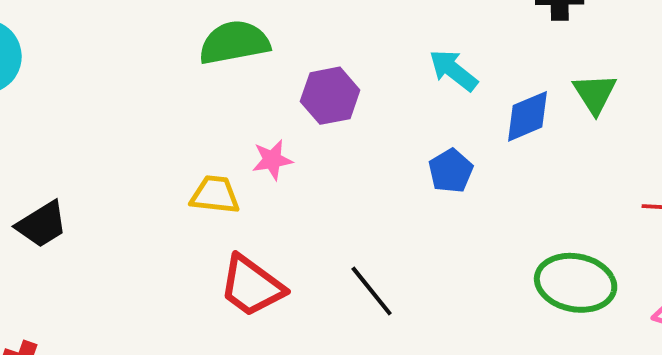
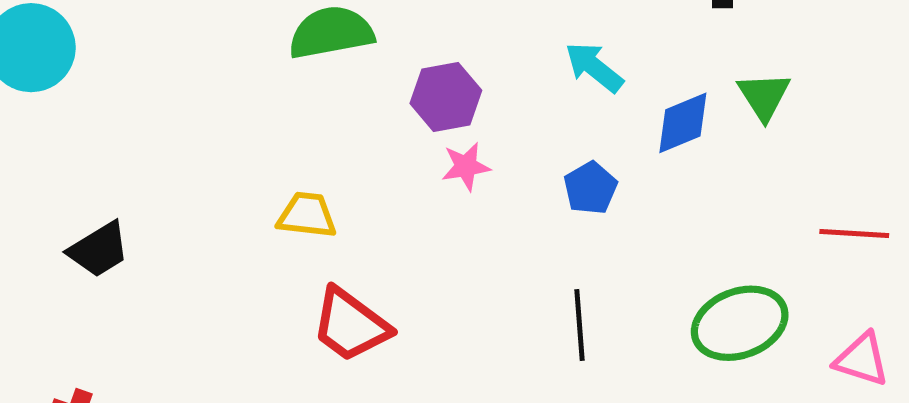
pink star: (272, 160) -> (466, 166), moved
green ellipse: (576, 283) -> (740, 323), turned -32
black line: (372, 291) -> (580, 325), moved, turned 34

